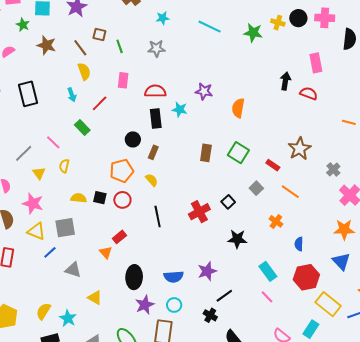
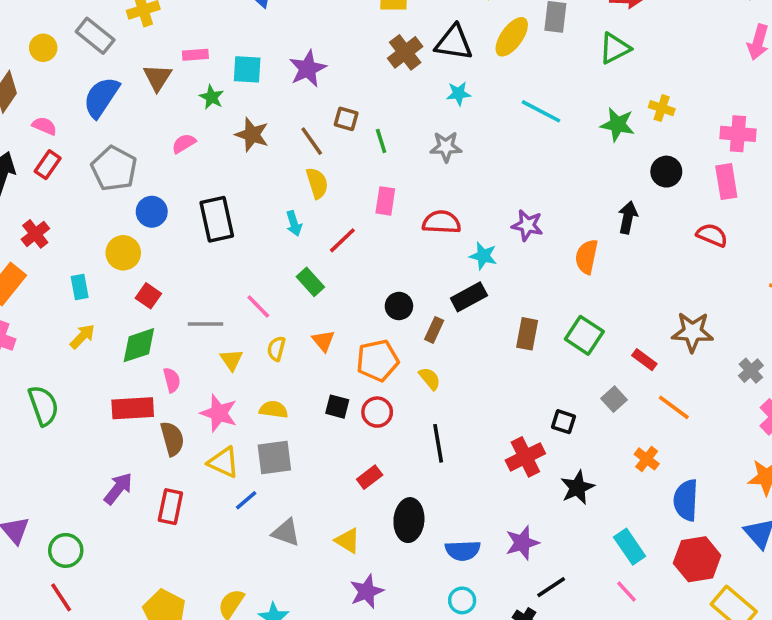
black circle: (298, 18) -> (666, 172), moved
pink cross: (325, 18) -> (738, 134), moved
black arrow: (285, 81) -> (628, 218), moved
black rectangle: (156, 118) -> (469, 297), moved, turned 66
brown star: (300, 149) -> (692, 332), turned 30
gray line: (24, 153) -> (205, 324), turned 42
yellow semicircle: (79, 198) -> (274, 410), moved
black square: (228, 202) -> (564, 422), turned -32
red cross: (199, 212) -> (525, 457), moved
black star: (237, 239) -> (577, 488), turned -30
blue semicircle: (299, 244) -> (686, 500), size x1.6
orange triangle: (106, 252) -> (323, 341), moved
black ellipse: (134, 277) -> (409, 520), moved
yellow triangle: (95, 298) -> (348, 541), moved
purple star: (145, 305) -> (367, 591), moved

